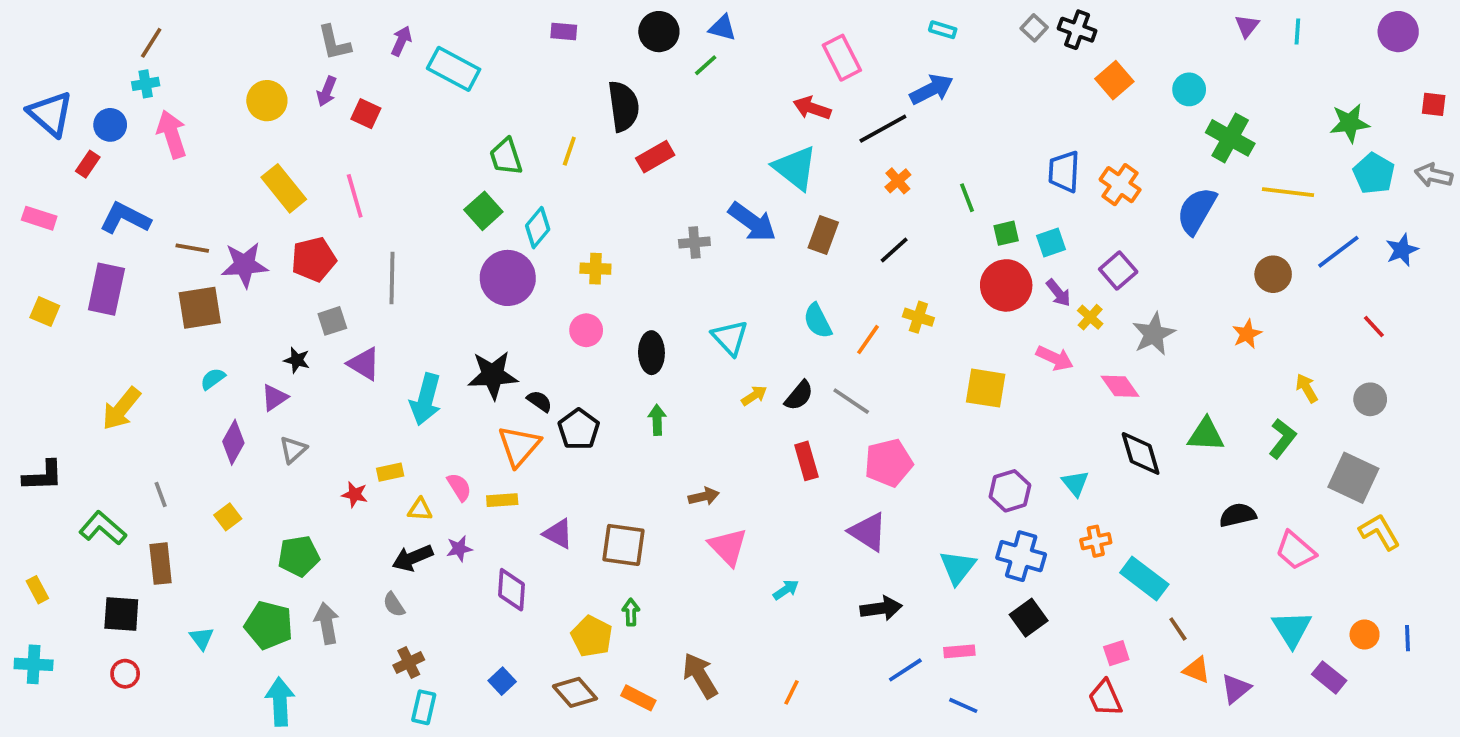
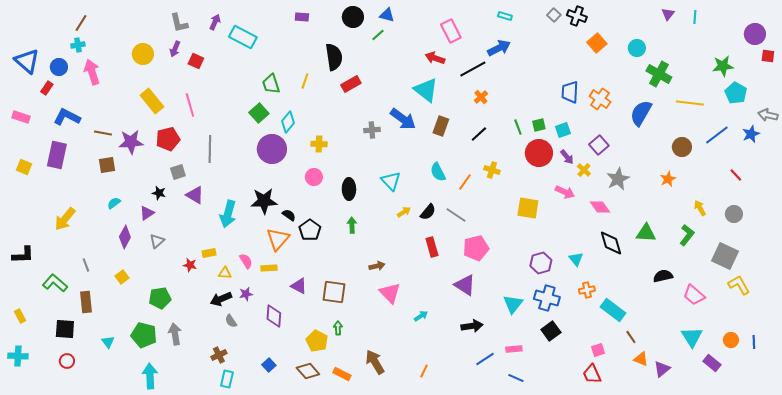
purple circle: (1398, 32) -> (755, 34), moved
gray arrow: (1434, 175) -> (768, 115), moved
green line: (967, 198) -> (518, 127), moved
brown square: (200, 308) -> (107, 165), size x0.7
gray semicircle: (394, 605) -> (231, 321), moved

